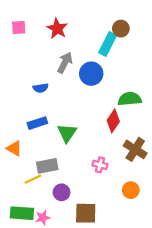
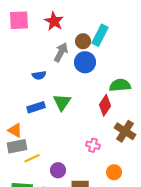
pink square: (19, 27) -> (19, 20), size x1.5
brown circle: (121, 29) -> (83, 41), moved
green triangle: (67, 133) -> (62, 102), moved
gray rectangle: (47, 166) -> (17, 146), moved
orange circle: (131, 190) -> (114, 172), moved

